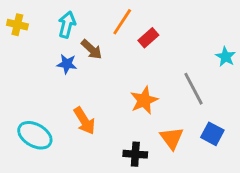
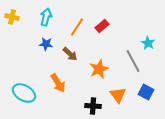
orange line: (122, 22) -> (77, 27), moved
brown arrow: (92, 49) -> (70, 54), moved
cyan star: (225, 57) -> (148, 43), moved

